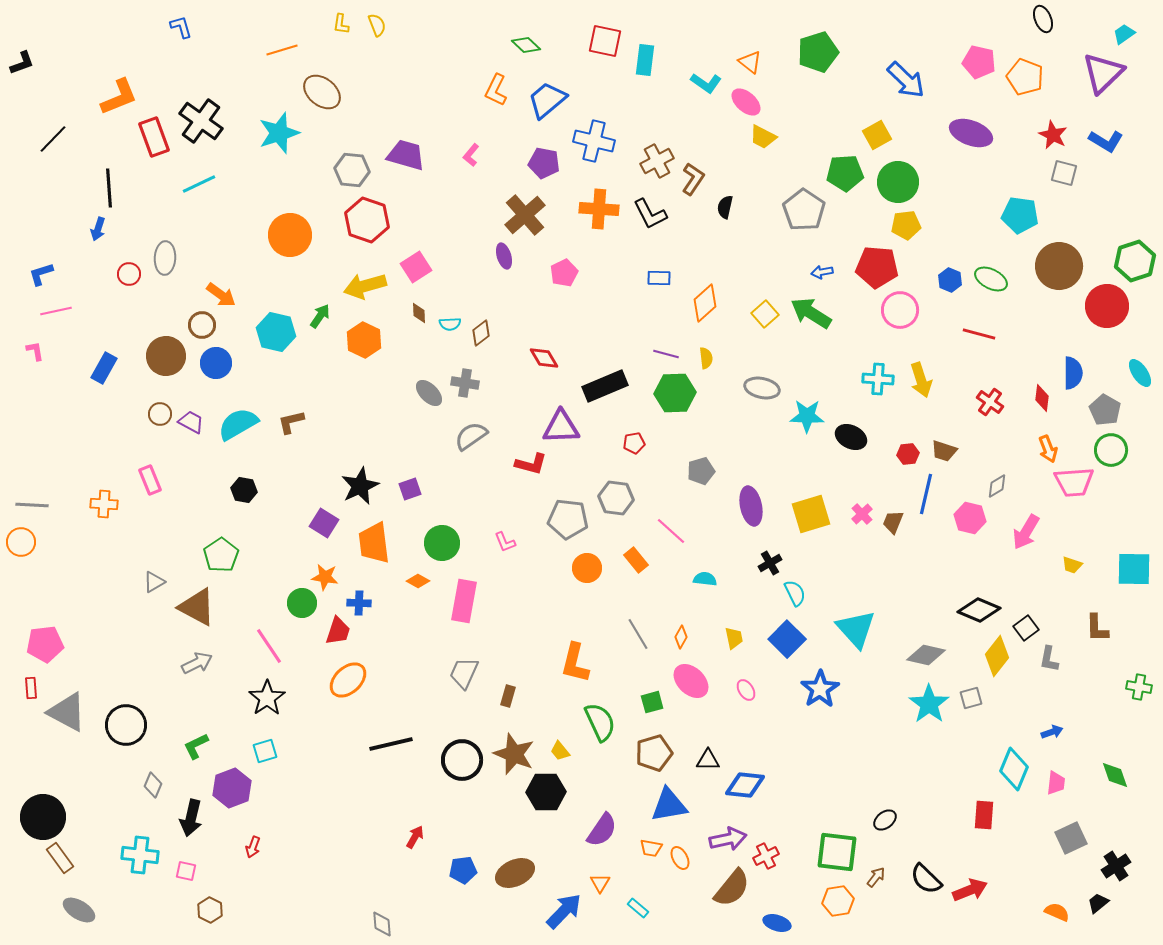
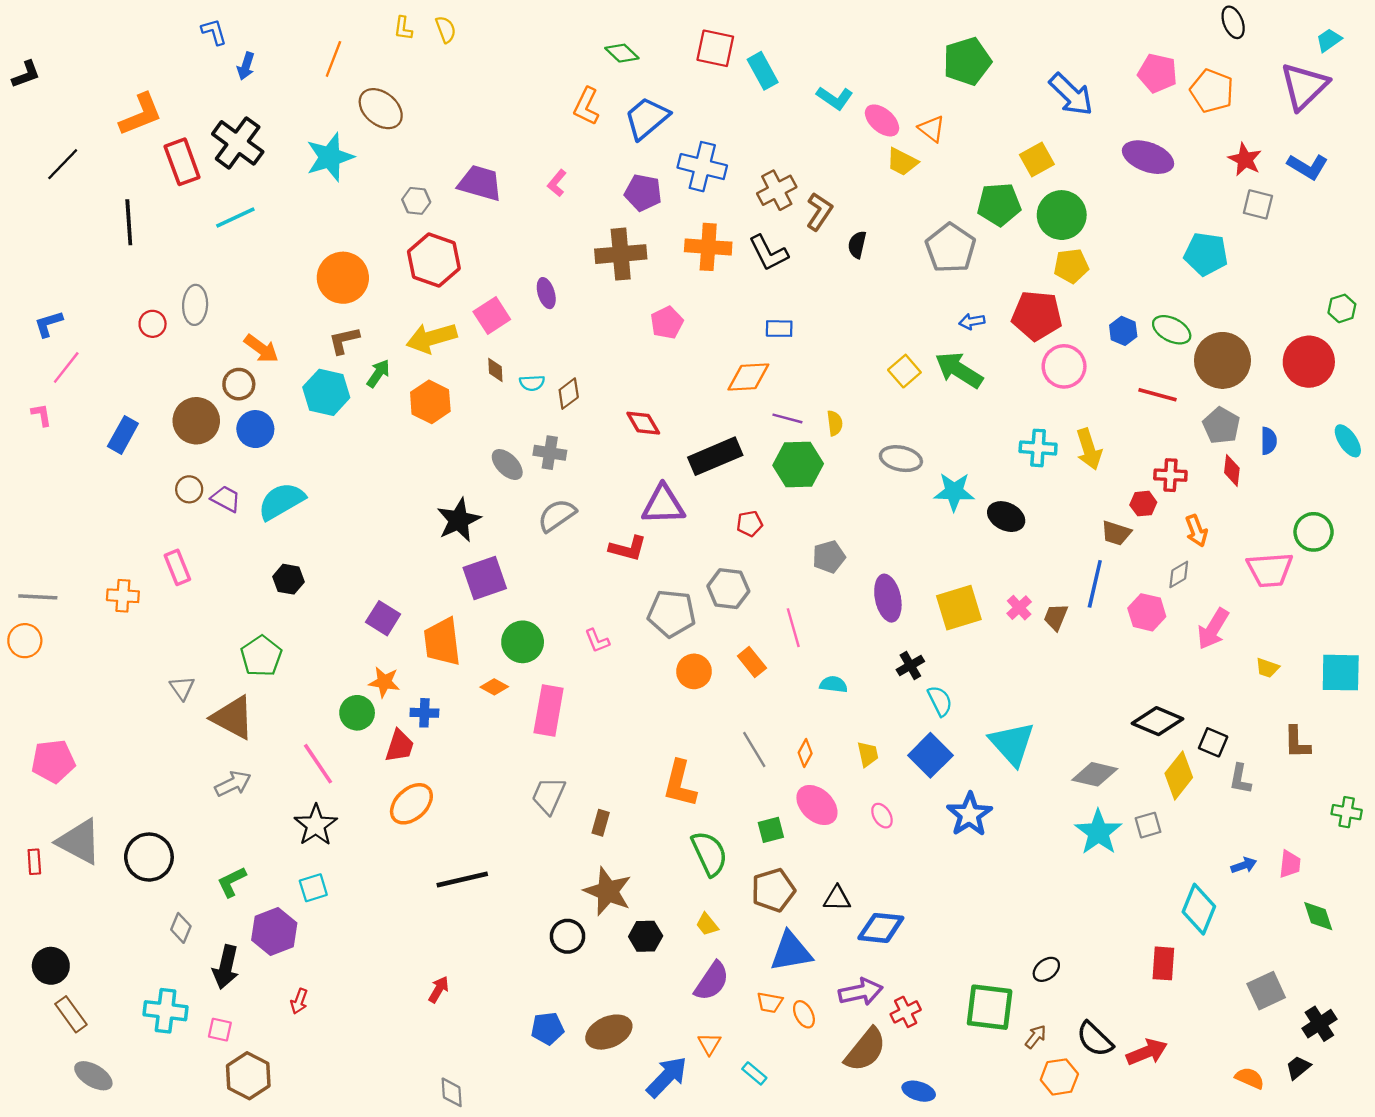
orange line: (282, 50) -> (333, 59), turned -52
cyan rectangle: (645, 60) -> (763, 71), turned -36
orange triangle: (750, 62) -> (932, 129), moved
gray hexagon: (352, 170) -> (416, 201), size x0.7
brown cross: (525, 215) -> (621, 254), turned 36
blue arrow: (98, 229) -> (246, 66), moved
purple ellipse: (504, 256) -> (546, 293), moved
green hexagon: (1135, 261) -> (1342, 308), size x0.6
brown circle: (1059, 266) -> (1222, 360), moved
orange diamond: (705, 303) -> (748, 377), moved, turned 39
pink line: (56, 311) -> (66, 368), turned -40
blue semicircle: (1073, 373) -> (1269, 441), size x0.7
red cross: (990, 402) -> (1170, 475), turned -32
gray pentagon: (1105, 410) -> (1221, 425), moved
brown L-shape: (291, 422) -> (344, 340), moved
orange arrow: (1048, 449) -> (1196, 531), moved
red hexagon: (908, 454) -> (1143, 504), moved
black star: (360, 486) -> (459, 520), moved
purple square: (410, 489) -> (485, 578), size x1.6
pink line: (671, 531) -> (793, 628), turned 32
gray triangle: (154, 582) -> (182, 688), turned -35
black square: (1026, 628) -> (1213, 742), turned -30
red rectangle: (31, 688) -> (34, 862), moved
yellow trapezoid: (560, 751) -> (707, 924), moved
black circle: (462, 760) -> (567, 936), moved, size x0.7
pink trapezoid: (1056, 783) -> (1290, 864), moved
black hexagon: (546, 792) -> (646, 936), size x0.7
black circle: (43, 817) -> (51, 966), size x0.7
red arrow: (415, 837) -> (439, 989), moved
orange hexagon: (838, 901) -> (1059, 1077), moved
brown hexagon: (210, 910) -> (248, 1076), size x1.5

